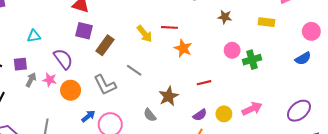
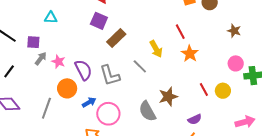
red line: (170, 27) -> (180, 32), turned 49
yellow arrow: (144, 34) -> (156, 49), moved
purple semicircle: (63, 59) -> (83, 70), moved
red line: (204, 83) -> (204, 89), turned 64
orange circle: (71, 90) -> (67, 88), moved
yellow circle: (224, 114) -> (223, 91), moved
gray semicircle: (150, 115) -> (147, 111), size x1.5

